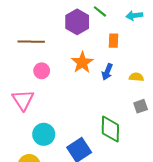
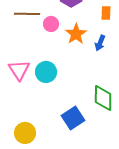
pink circle: (42, 71) -> (51, 24), moved
cyan circle: (44, 134) -> (46, 72), moved

